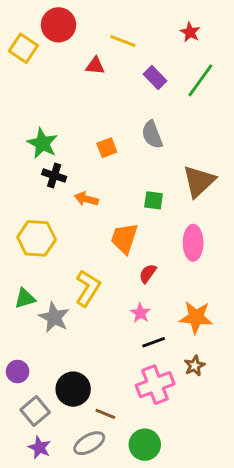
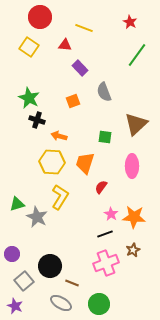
yellow square: (23, 48) -> (29, 47), moved
purple rectangle: (155, 77) -> (80, 68), moved
yellow hexagon: (37, 238) -> (52, 162), moved
pink star: (140, 313) -> (111, 214), moved
gray ellipse: (89, 443) -> (61, 303), turned 60
purple star: (39, 448) -> (15, 306), moved

